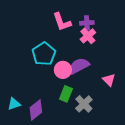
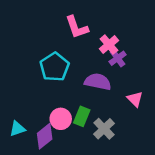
purple cross: (87, 23) -> (118, 58), moved, turned -32
purple semicircle: (79, 66) -> (98, 82), turned 40
pink circle: (63, 70) -> (61, 119), moved

